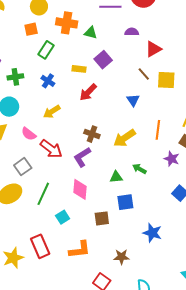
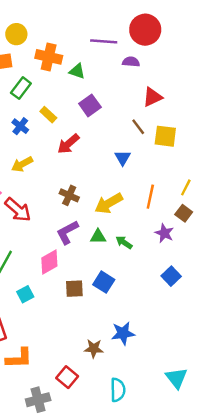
purple semicircle: (132, 32) -> (131, 62), moved
yellow rectangle: (79, 69) -> (48, 115), moved, turned 32
purple L-shape: (82, 157) -> (67, 232), moved
green triangle: (116, 177) -> (98, 237), moved
pink diamond: (80, 189) -> (49, 262), turned 50
blue square: (125, 202) -> (104, 282), turned 36
brown square: (102, 218) -> (74, 289), moved
blue star: (152, 233) -> (123, 333), moved, turned -30
orange L-shape: (80, 250) -> (19, 358), moved

